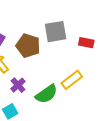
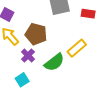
brown pentagon: (28, 46) -> (36, 34), moved

